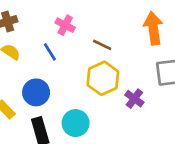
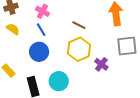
pink cross: (65, 25) -> (42, 11), moved
blue circle: (36, 92) -> (39, 52), moved

